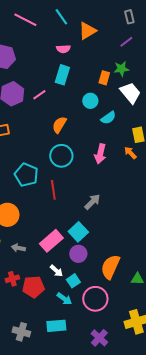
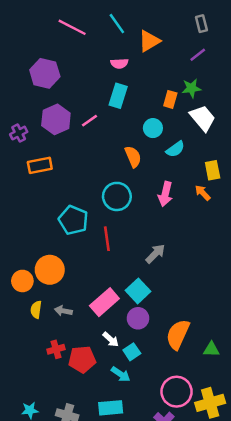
orange semicircle: (59, 125) -> (133, 157), moved, turned 126
pink circle: (95, 299) -> (177, 392), moved

